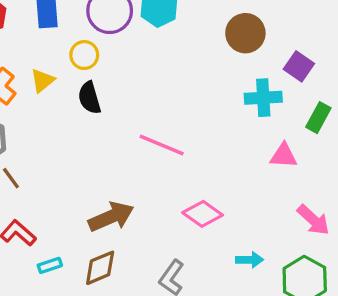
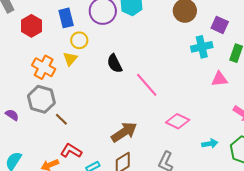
yellow circle: (84, 55) -> (79, 40), moved
black semicircle: (89, 98) -> (115, 63), moved
pink line: (162, 145) -> (147, 85), turned 36

